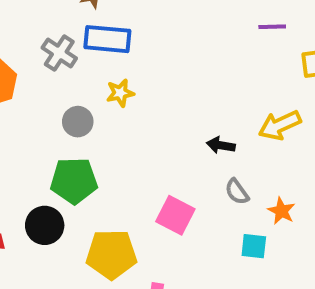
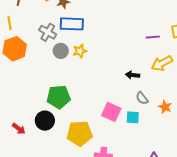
purple line: (272, 27) -> (153, 37), moved
gray circle: (78, 122) -> (61, 51), moved
cyan square: (254, 246) -> (133, 117), moved

